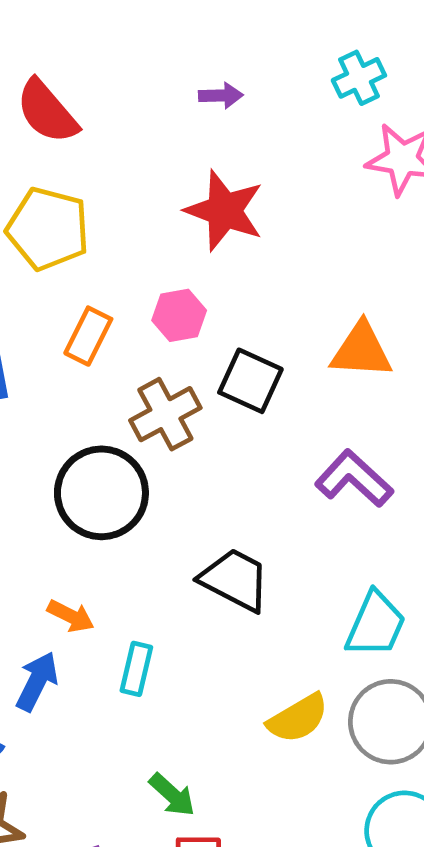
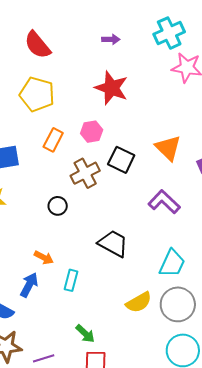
cyan cross: (359, 78) -> (169, 33), size x1.4
orange triangle: (361, 350) -> (168, 148), turned 40
black circle: (101, 493) -> (58, 206), size x0.5

